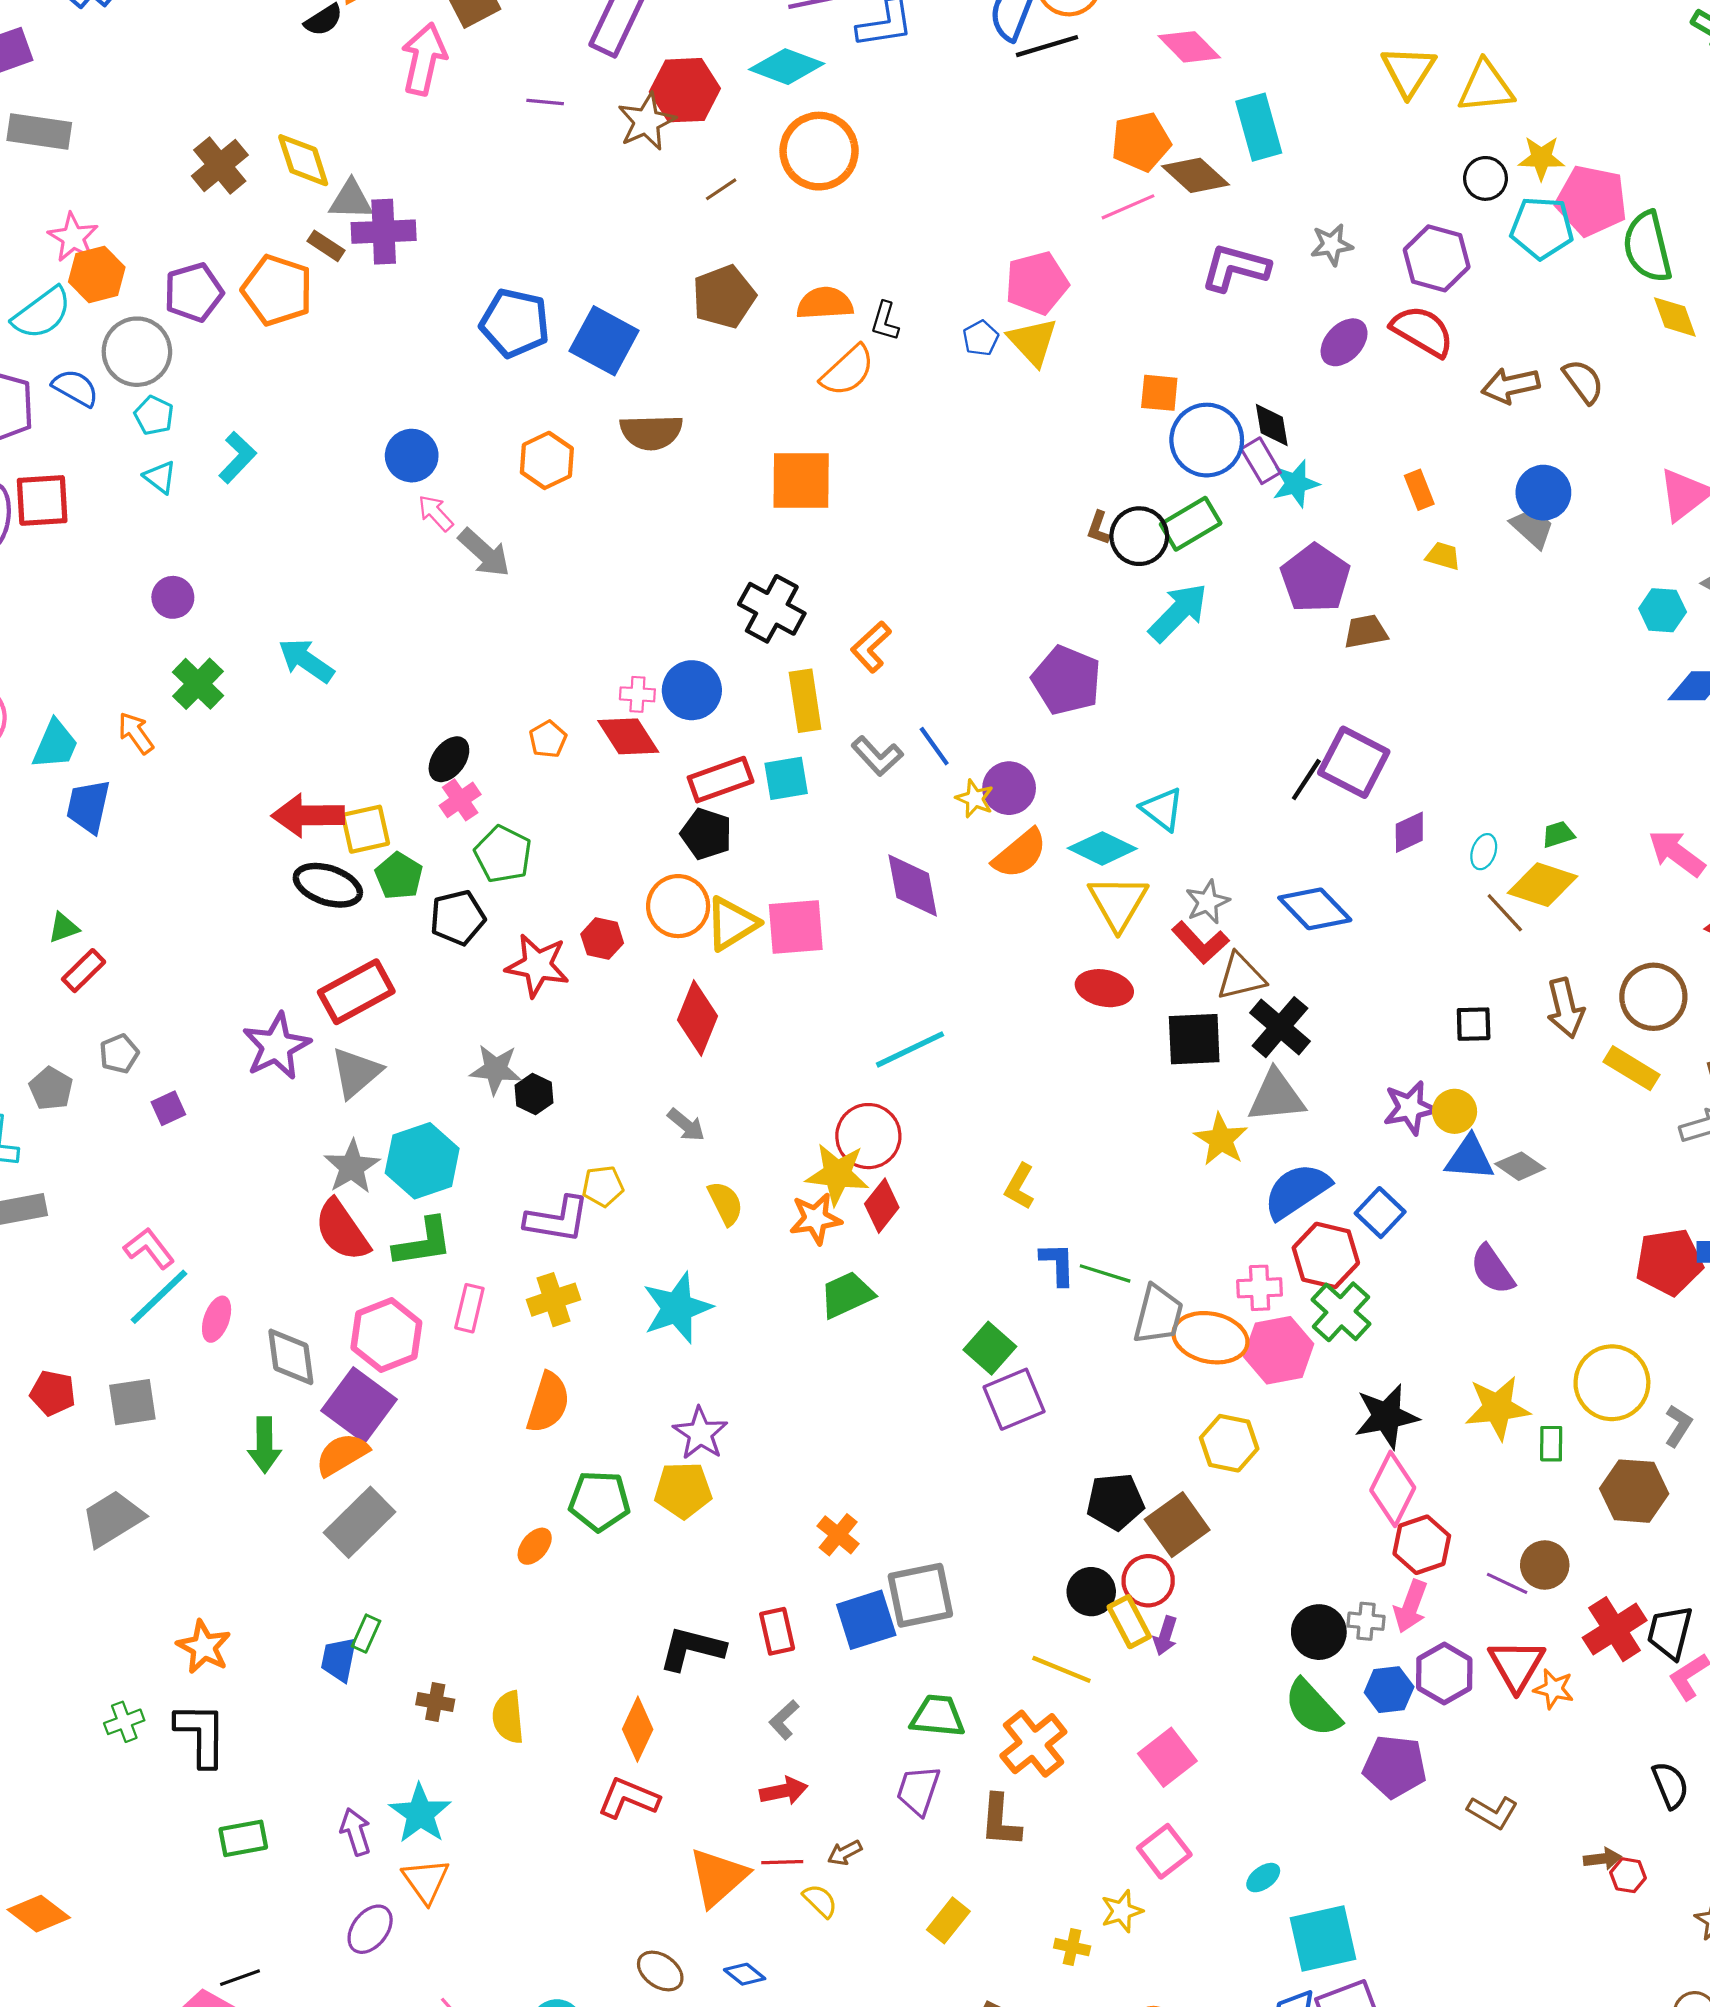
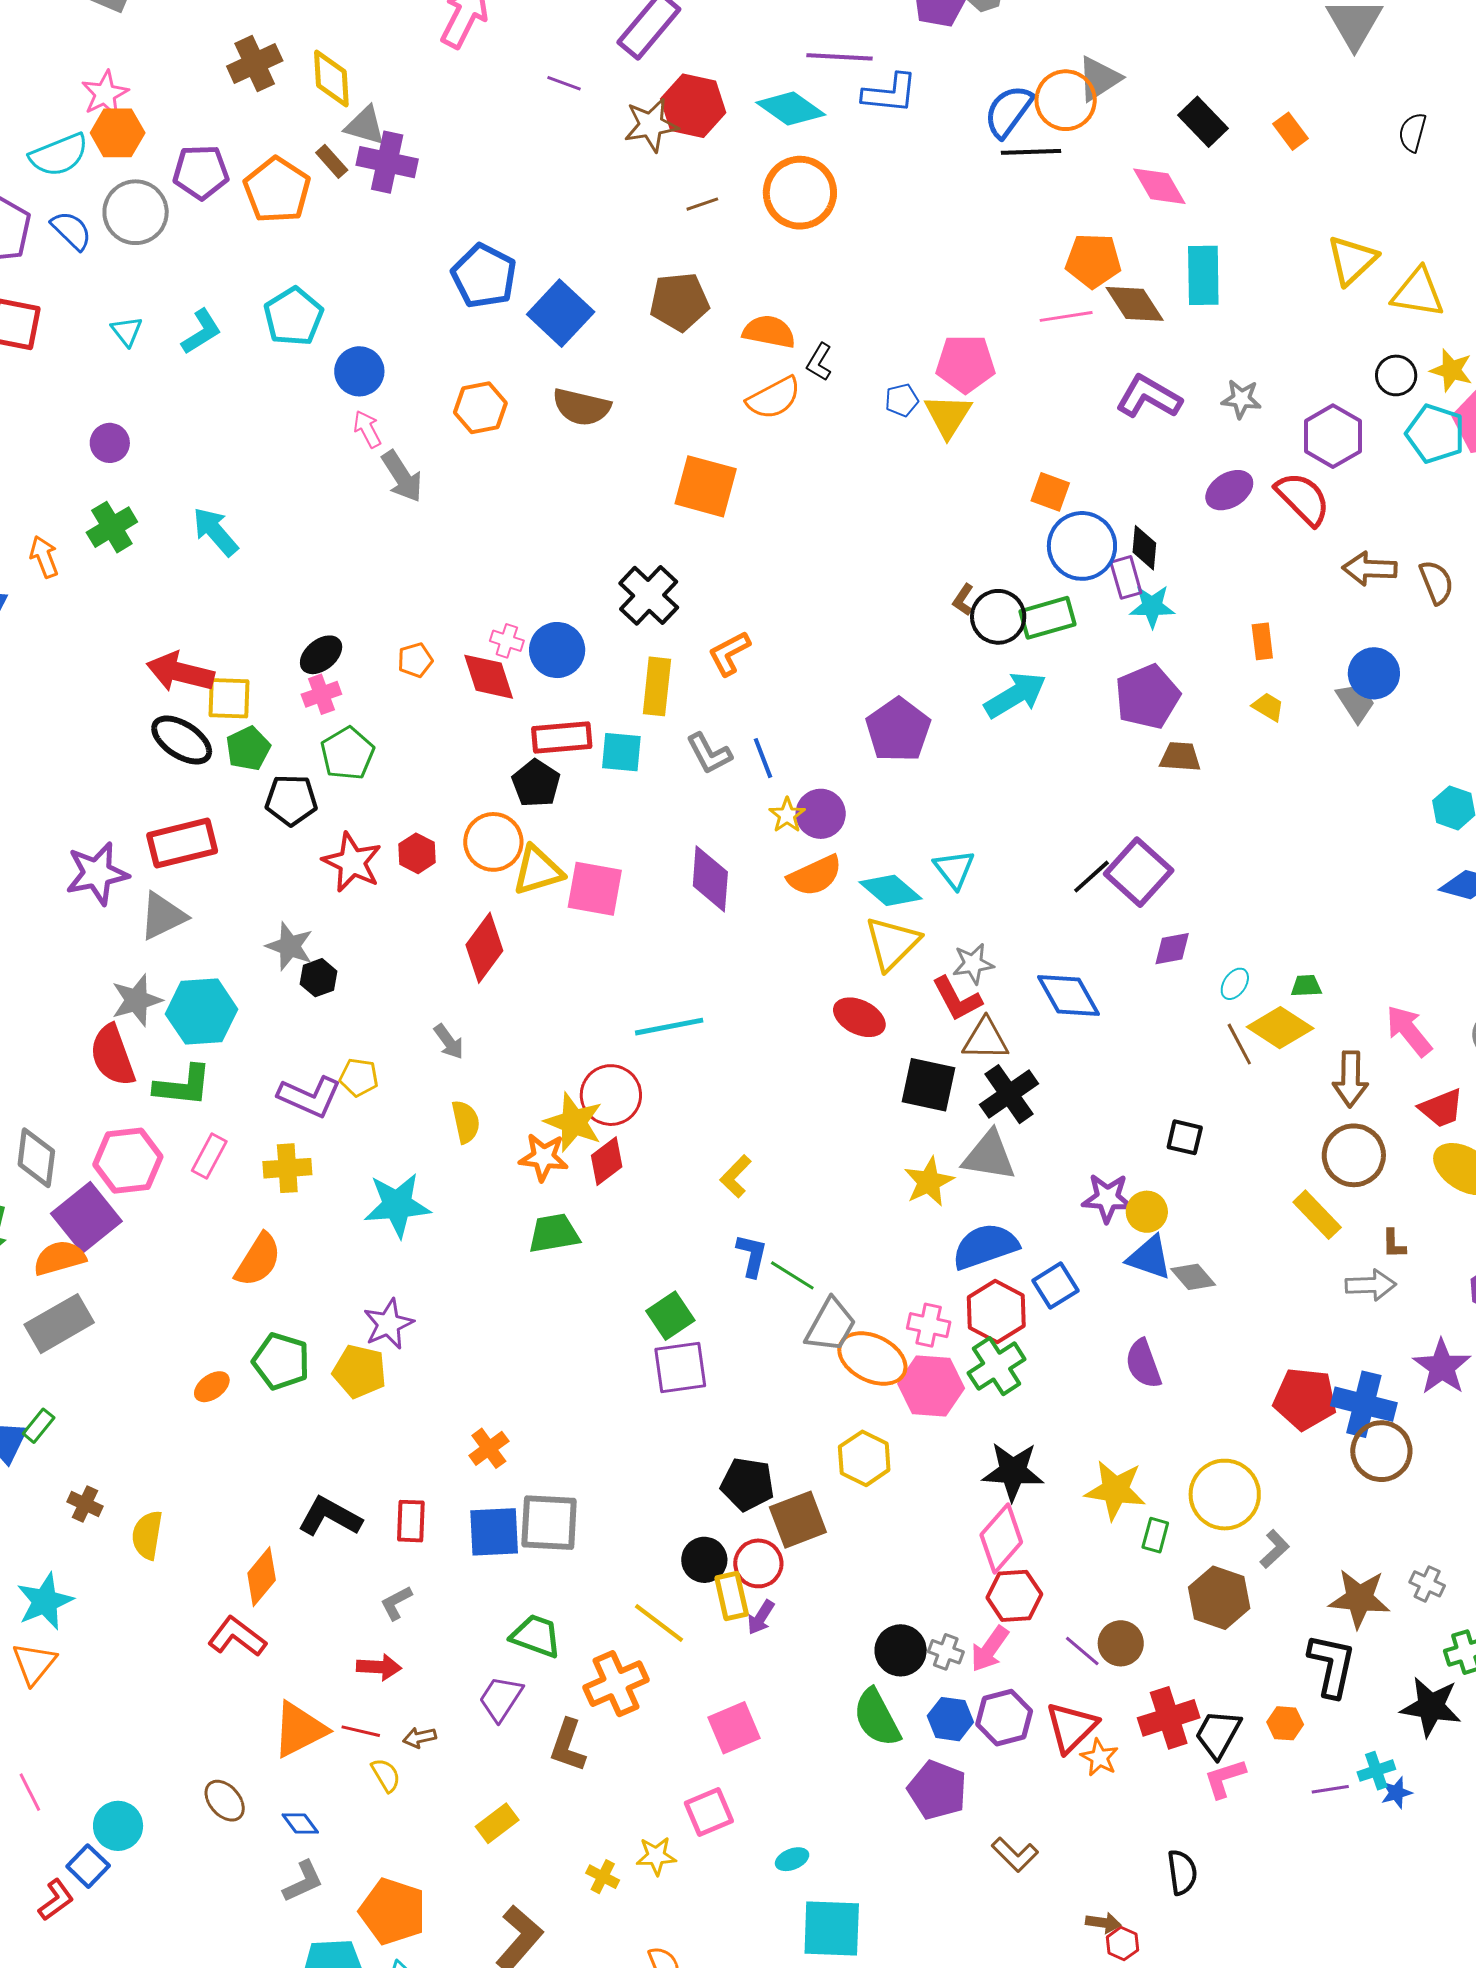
cyan pentagon: (154, 415) -> (293, 317), moved, size x1.6
brown arrow: (1565, 1008) -> (1351, 1079), moved

